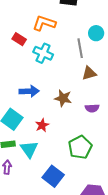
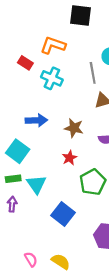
red star: (42, 125) -> (70, 158), moved

